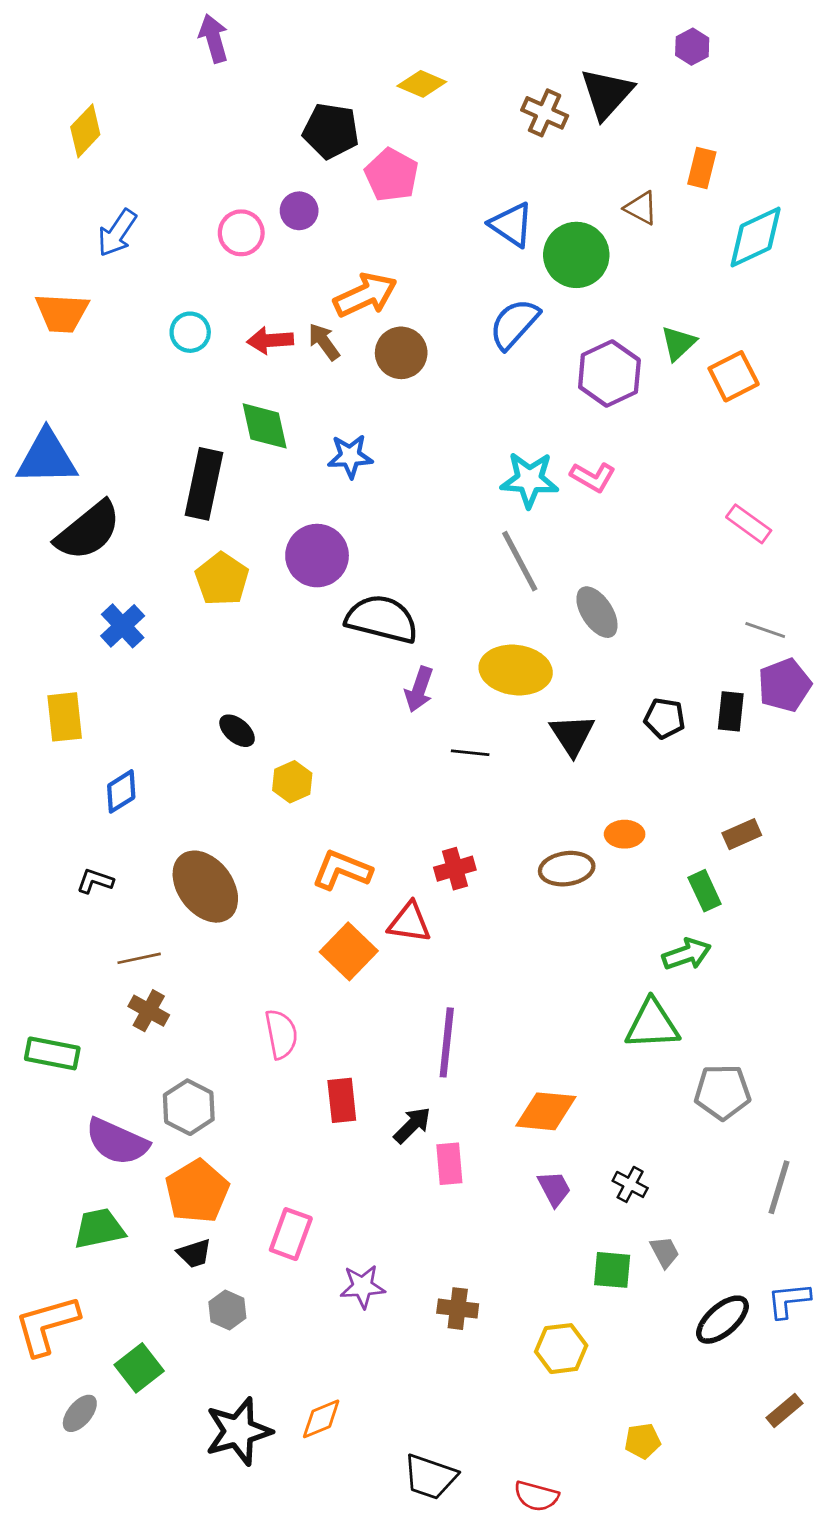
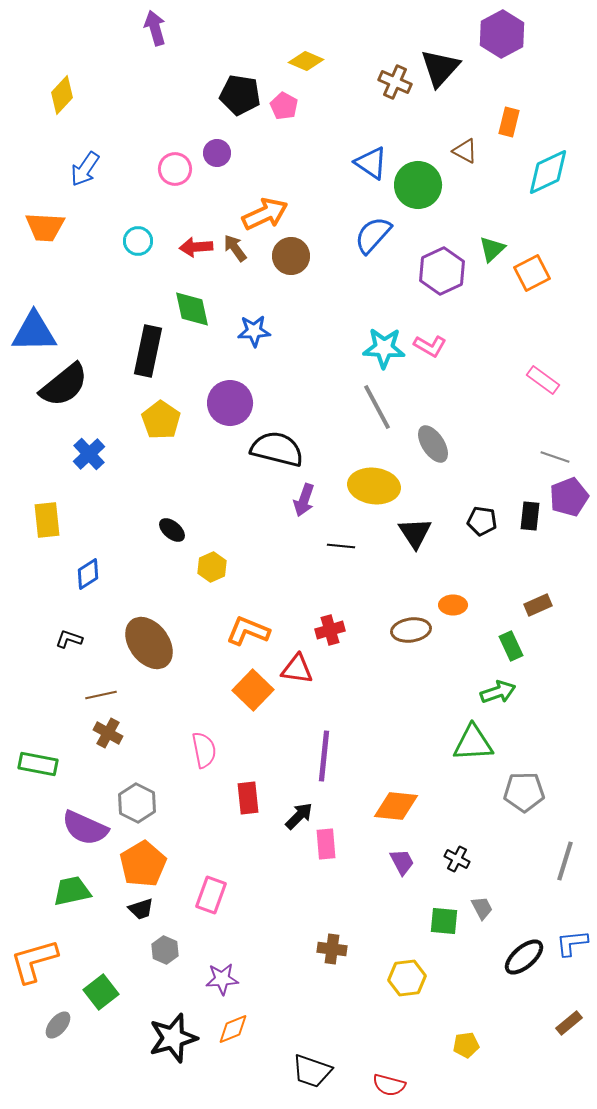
purple hexagon: (692, 47) -> (502, 34), size x1.8
pink pentagon: (392, 175) -> (284, 106), moved, size x0.7
purple star: (363, 1286) -> (222, 979), moved

